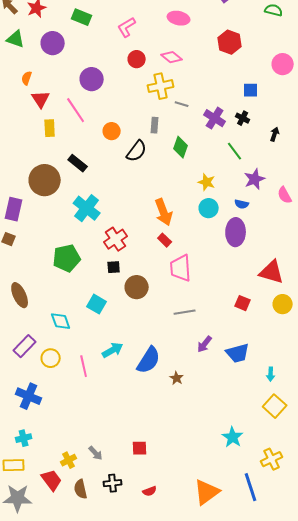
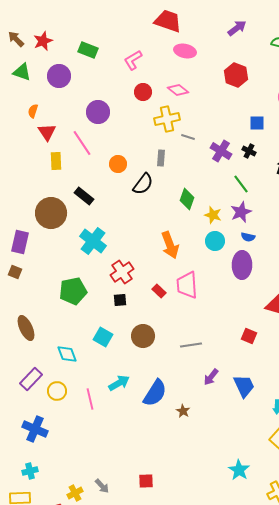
green diamond: (181, 147) -> (187, 199), moved
purple star: (255, 179) -> (241, 212), moved
red rectangle: (165, 240) -> (159, 291), moved
pink trapezoid: (181, 268) -> (187, 285), moved
brown circle: (137, 287) -> (143, 336), moved
blue trapezoid: (238, 353) -> (244, 386), turned -100

